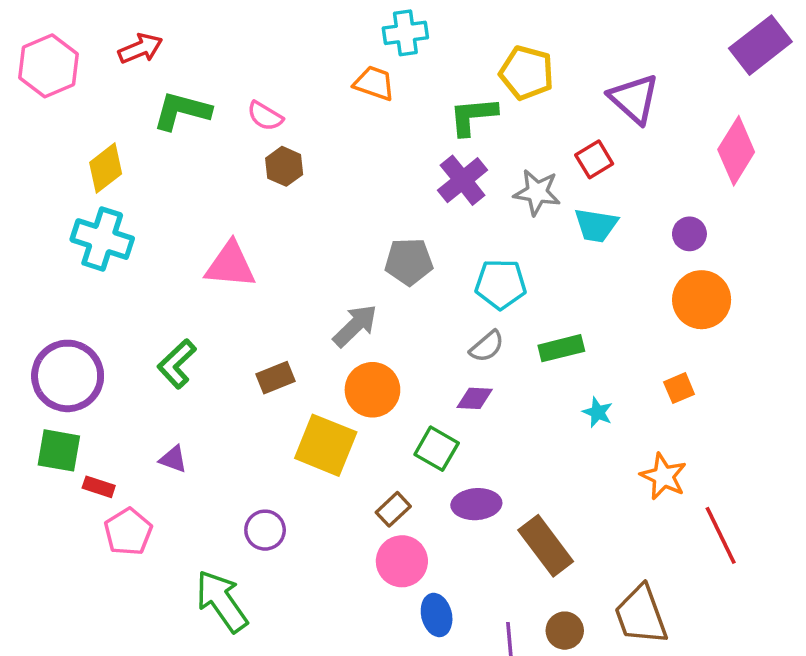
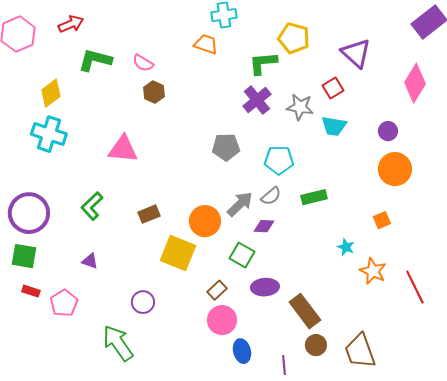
gray arrow: (355, 326) -> (240, 204), moved
cyan star: (598, 412) -> (346, 247), moved
red rectangle: (99, 487) -> (31, 291), moved
red line: (721, 535) -> (415, 287), moved
brown circle: (565, 631) -> (316, 345), moved

